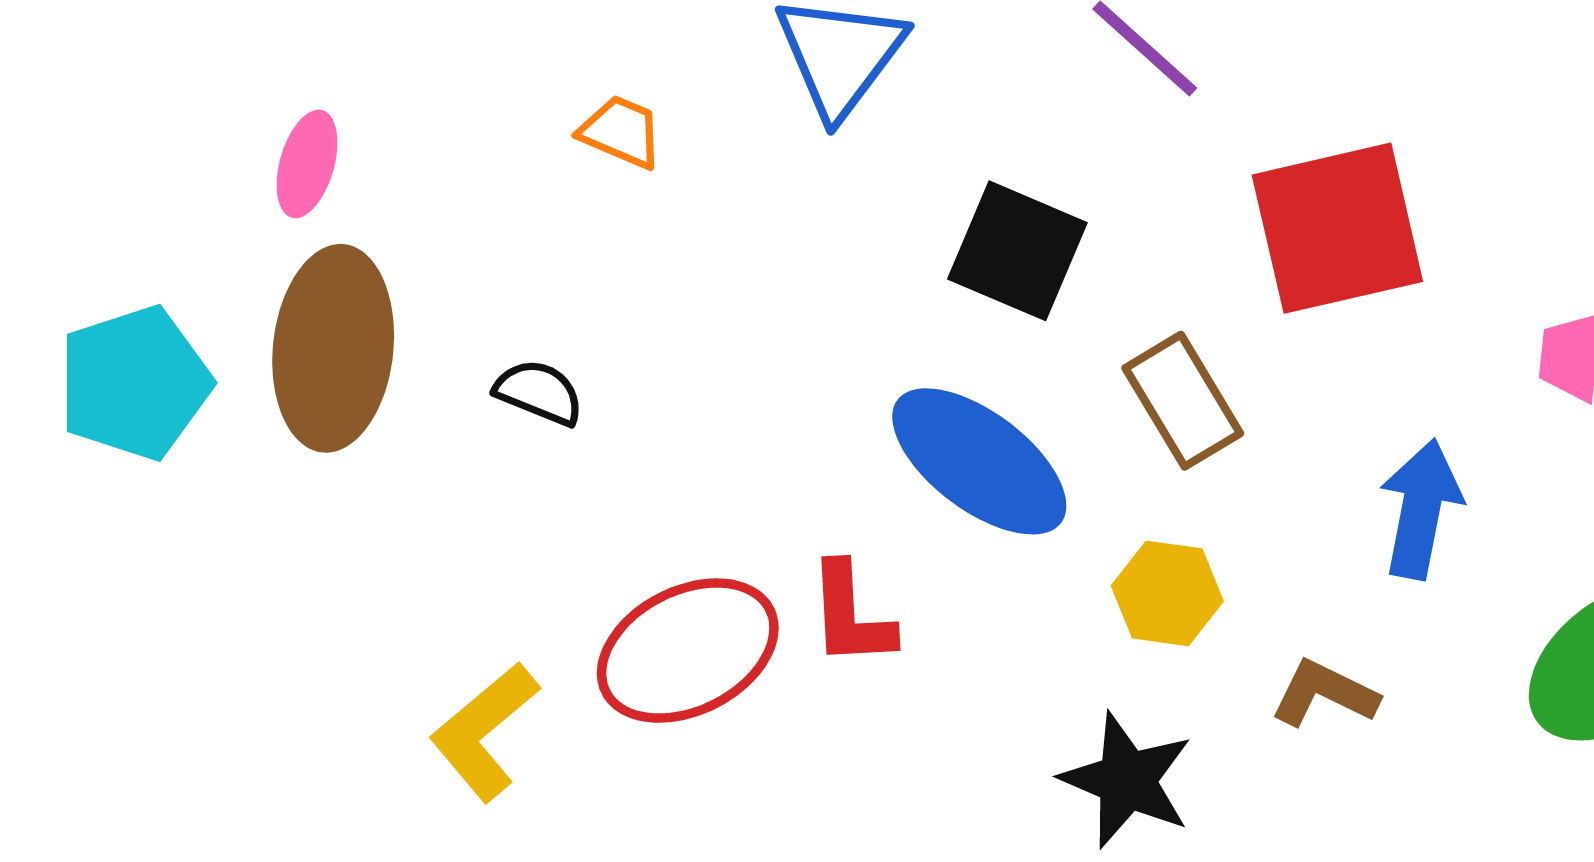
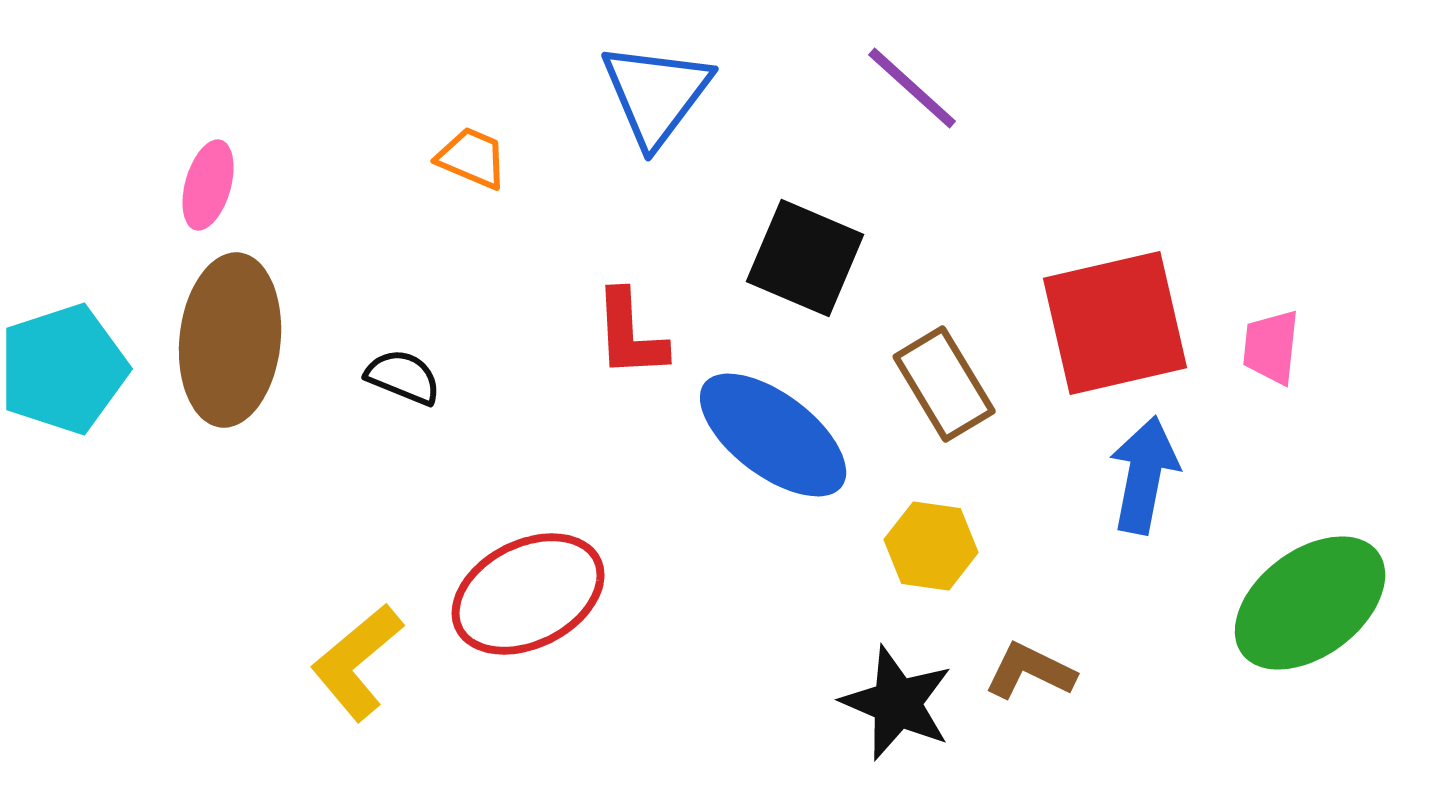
red square: (1337, 228) -> (1115, 323), moved
red L-shape: (851, 615) -> (630, 334), moved
brown L-shape: (1324, 693) -> (1030, 671), moved

